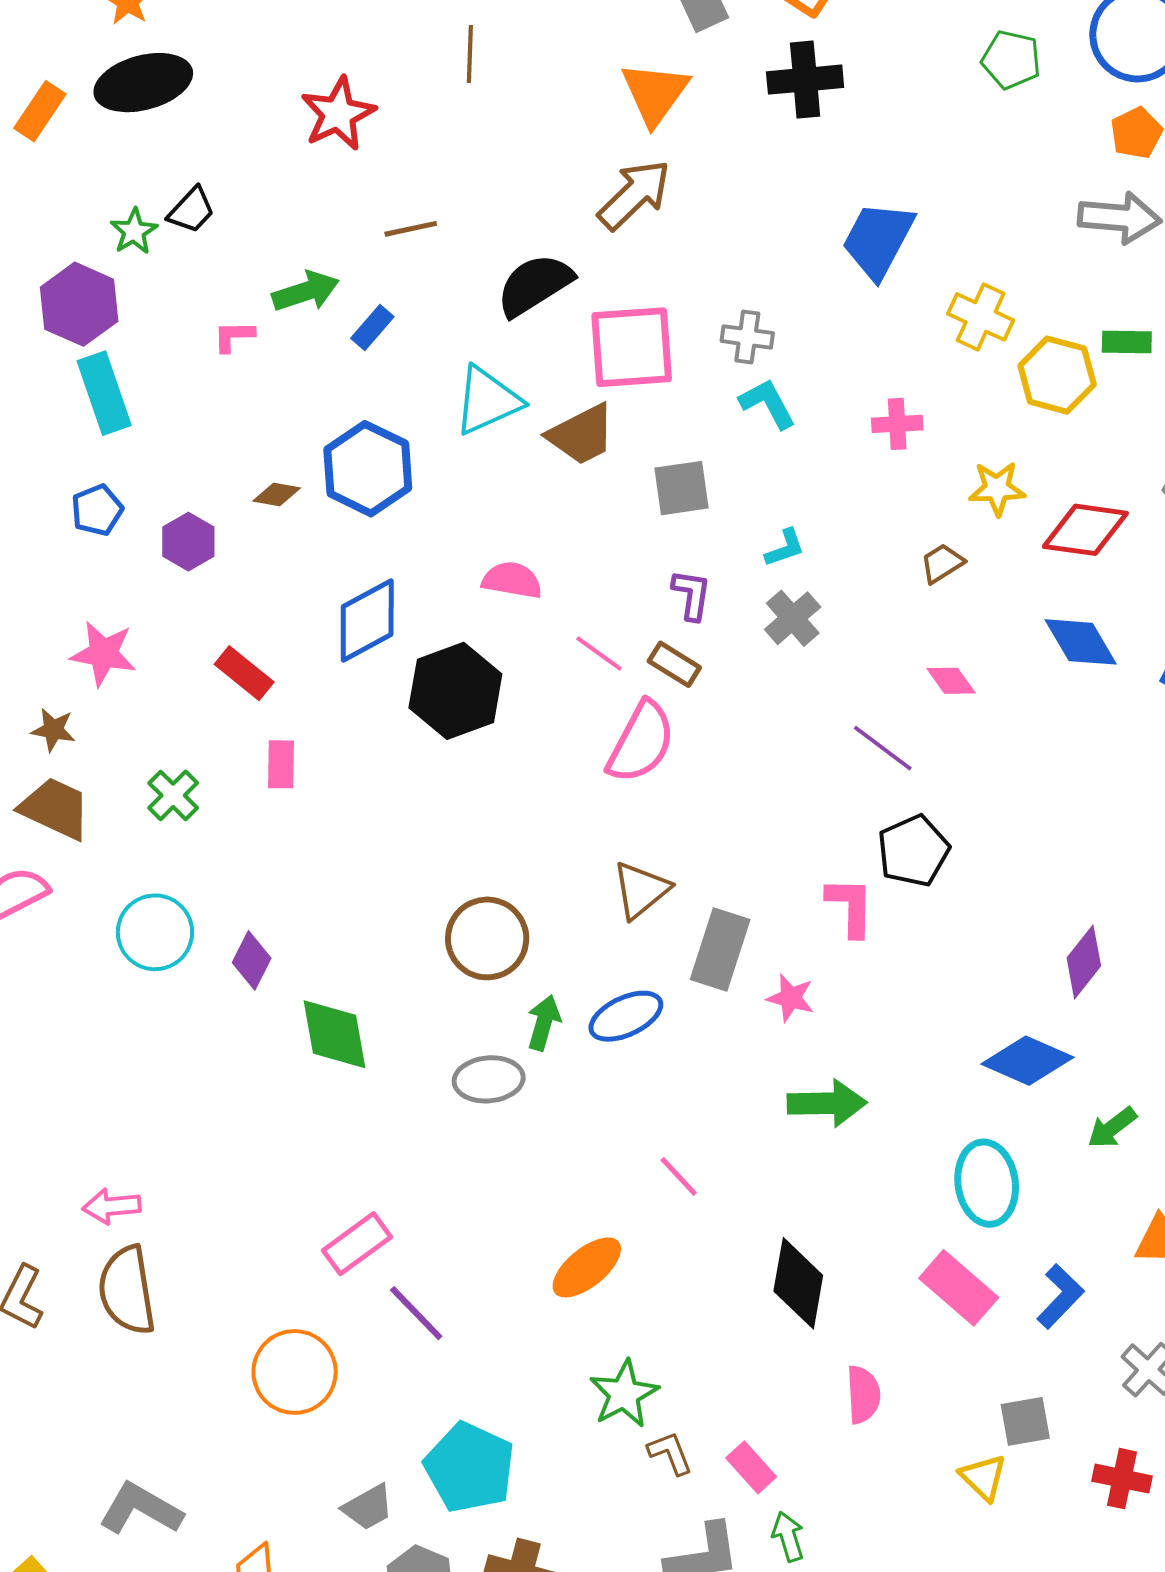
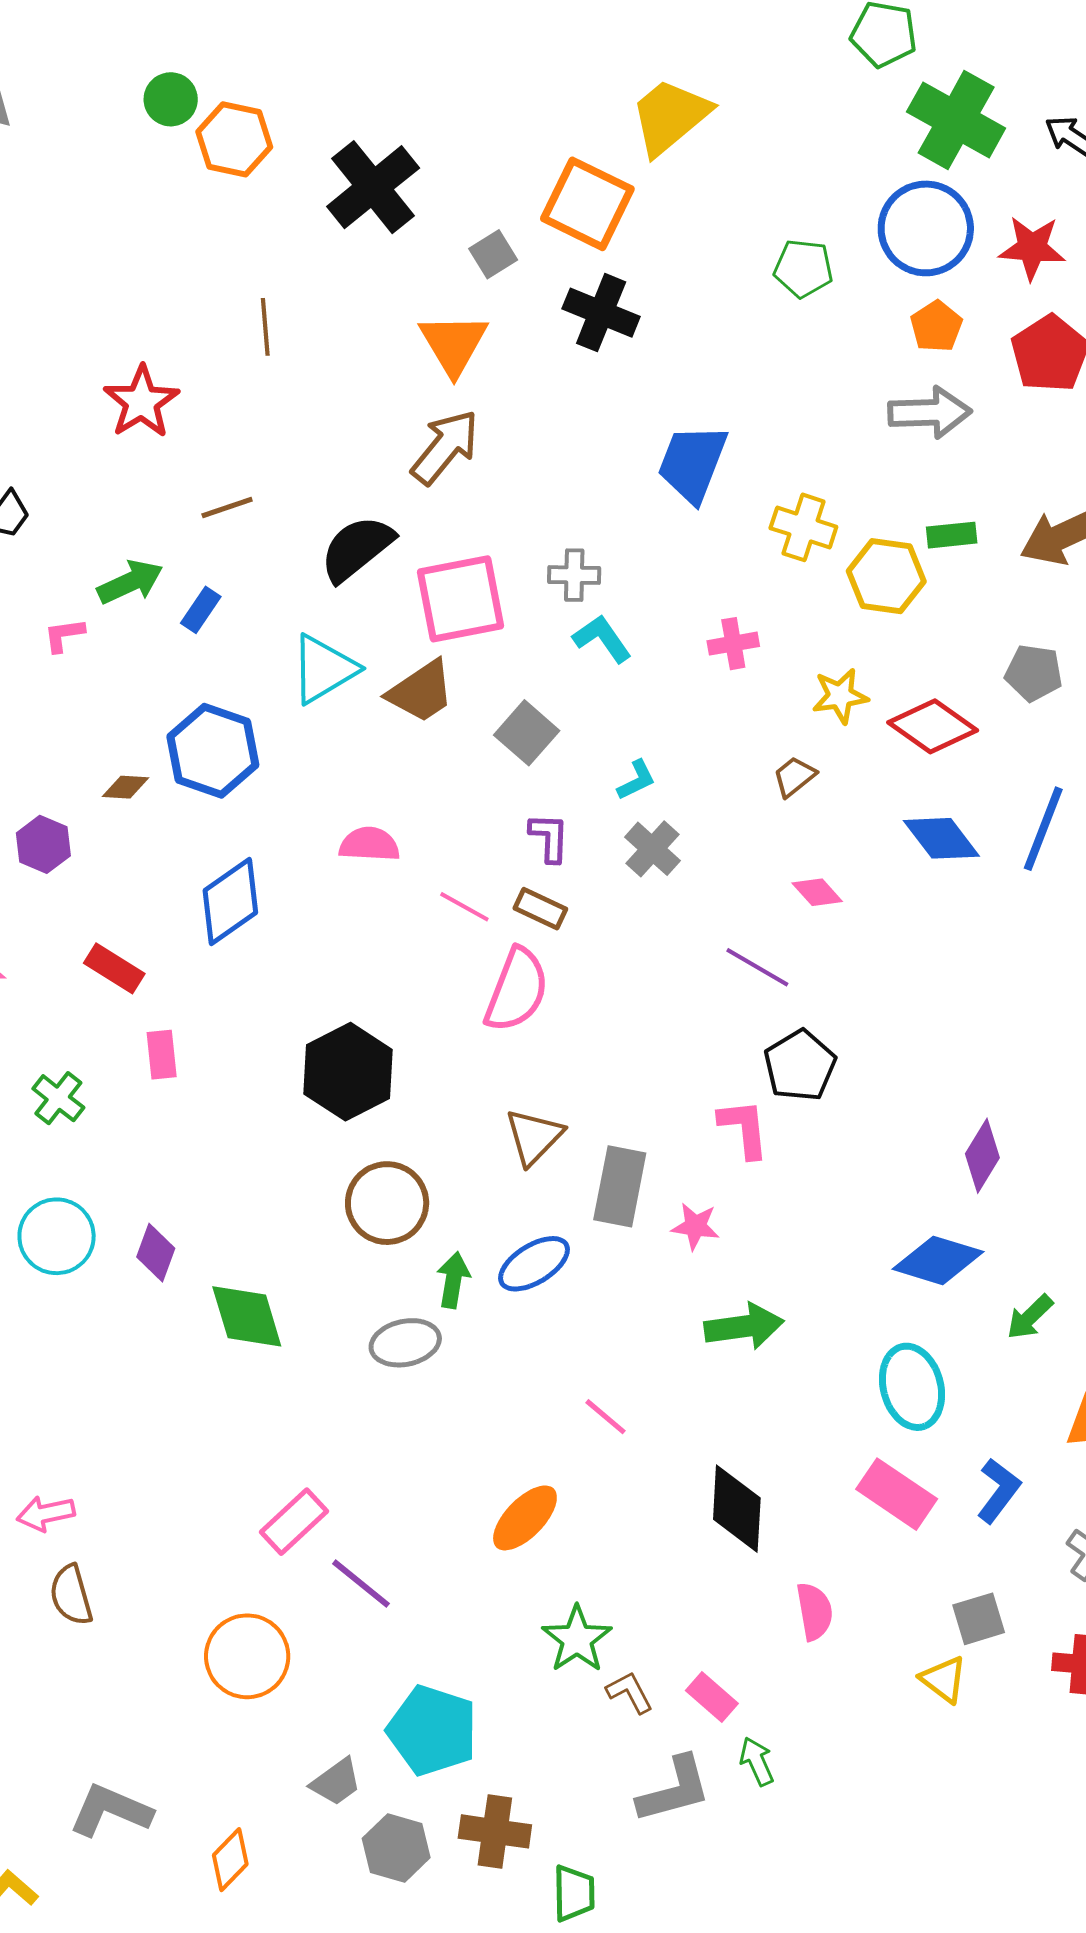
black cross: (805, 80) -> (601, 313), turned 34
gray square: (681, 488) -> (527, 733), turned -34
red diamond: (1085, 530) -> (933, 726), turned 34
black hexagon: (455, 691) -> (348, 1072), moved
brown semicircle: (127, 1290) -> (71, 1595), size x0.7

